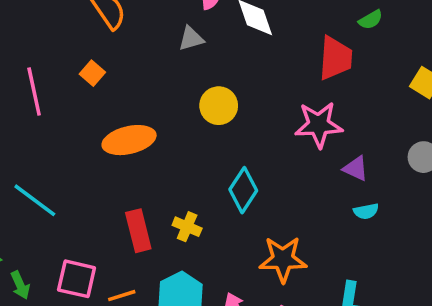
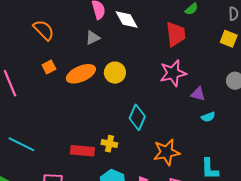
orange square: (92, 73) -> (49, 67), moved, turned 32
orange ellipse: (129, 140) -> (81, 74), moved
red rectangle: (138, 231) -> (82, 151), turned -60

